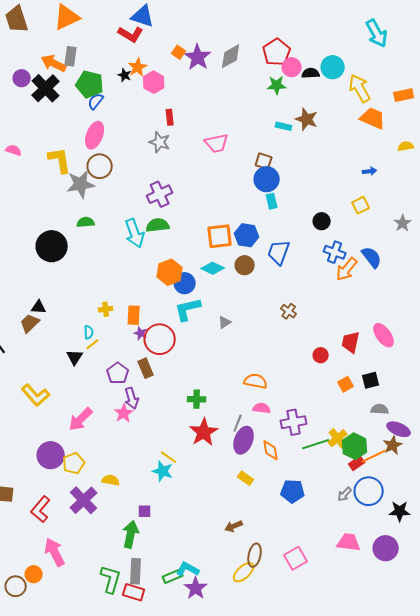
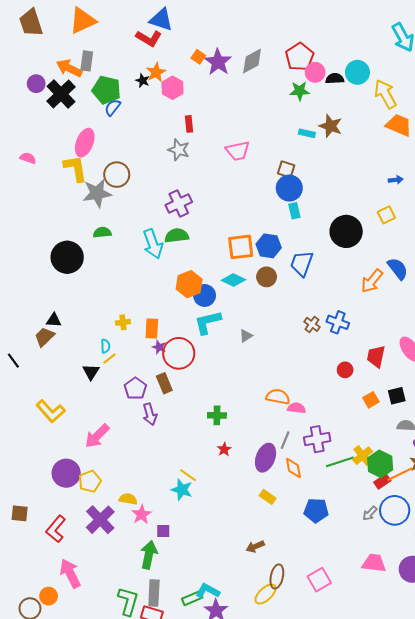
pink ellipse: (95, 135) -> (85, 143), moved
black circle: (322, 221) -> (346, 231), size x1.8
blue cross: (335, 252) -> (338, 322), moved
pink semicircle: (262, 408) -> (297, 408), moved
pink star: (124, 413) -> (142, 514), moved
gray line: (238, 423) -> (285, 440), moved
red star: (204, 432) -> (224, 449), size x0.5

